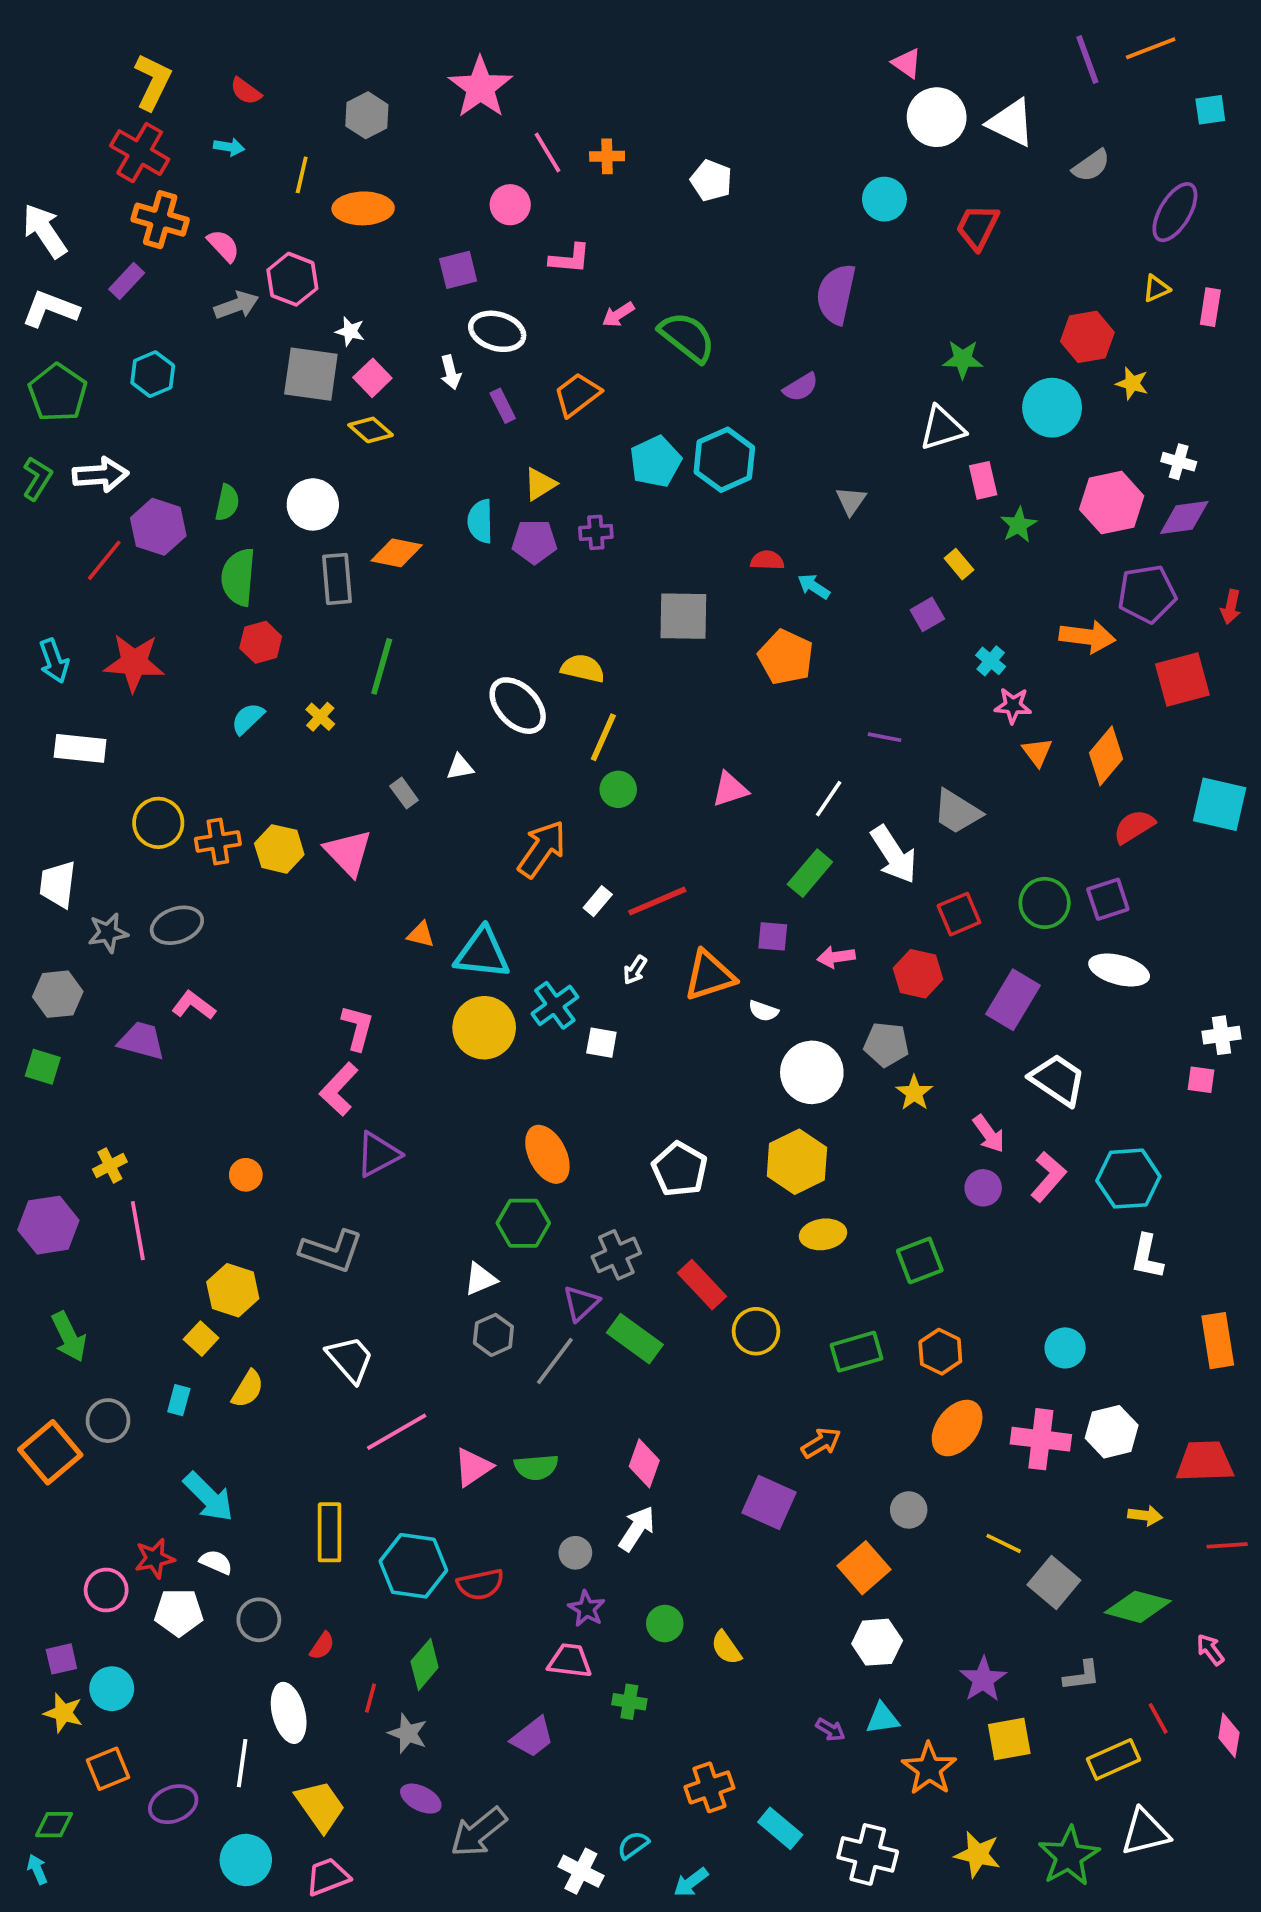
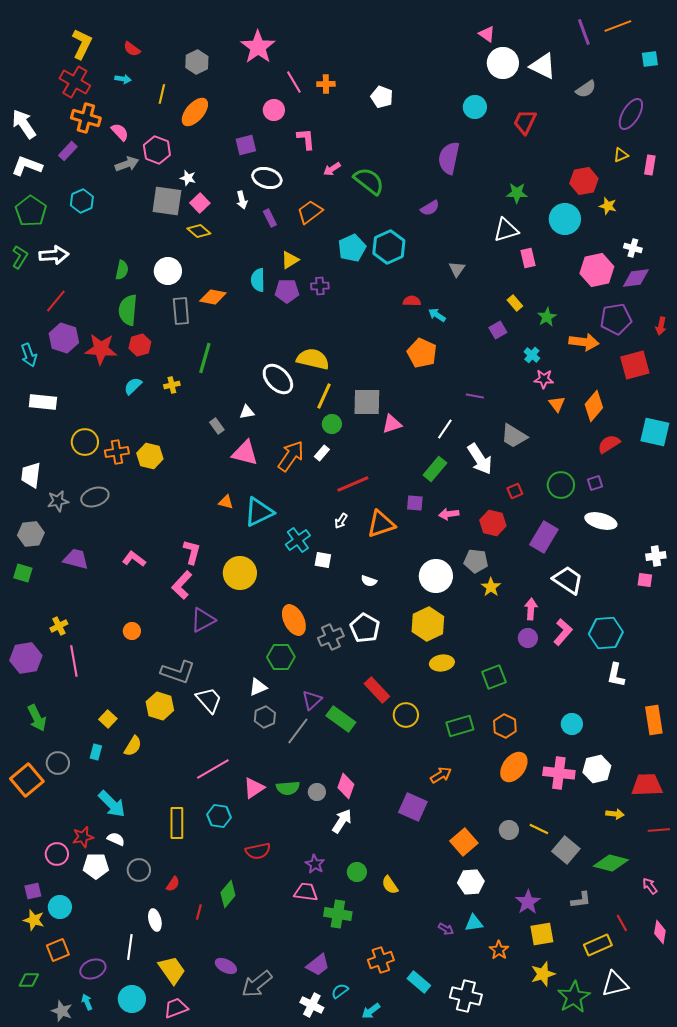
orange ellipse: (363, 208) -> (195, 112), turned -48
pink L-shape: (570, 259) -> (306, 139), turned -100
green star: (1019, 525) -> (547, 317), moved
purple hexagon: (158, 527) -> (64, 338), moved
gray square: (683, 616) -> (367, 402), moved
red star: (134, 663) -> (101, 349), moved
yellow semicircle: (583, 668) -> (313, 359), size x1.4
yellow cross: (320, 717) -> (172, 385), turned 35
pink triangle: (348, 853) -> (245, 453), moved, turned -32
purple square: (1108, 899) -> (595, 483), size x0.7
white rectangle: (598, 901) -> (322, 453), moved
red square: (959, 914) -> (515, 491), size x0.7
cyan triangle: (482, 953) -> (259, 512), turned -32
pink L-shape: (194, 1005) -> (134, 559), moved
white semicircle: (763, 1011) -> (369, 581), moved
yellow circle: (484, 1028) -> (240, 573), moved
pink arrow: (989, 1134) -> (531, 609), turned -140
gray cross: (616, 1255) -> (331, 637), moved
yellow hexagon: (233, 1290) -> (160, 706), moved
white trapezoid: (350, 1359) -> (209, 700), moved
gray circle: (909, 1510) -> (509, 830), moved
gray circle: (575, 1553) -> (317, 792), moved
cyan hexagon: (413, 1566) -> (219, 816), moved, size x0.7
green cross: (629, 1702) -> (338, 914), size x1.5
white ellipse: (289, 1713) -> (155, 920), size x0.7
gray star: (408, 1733) -> (62, 1011), moved
purple trapezoid: (533, 1737) -> (318, 965), moved
orange star: (929, 1769) -> (499, 950), size x0.7
yellow star: (978, 1854) -> (543, 974), moved, turned -30
cyan arrow: (37, 1869) -> (87, 1002), moved

